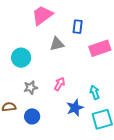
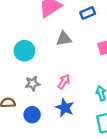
blue rectangle: (78, 27) -> (88, 13), moved, turned 56
blue star: (75, 108) -> (65, 108), moved, turned -30

